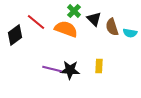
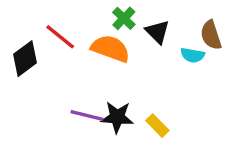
brown semicircle: (112, 27) -> (211, 35), moved
cyan semicircle: (130, 33) -> (193, 55), moved
yellow rectangle: (99, 66) -> (157, 126), moved, turned -48

